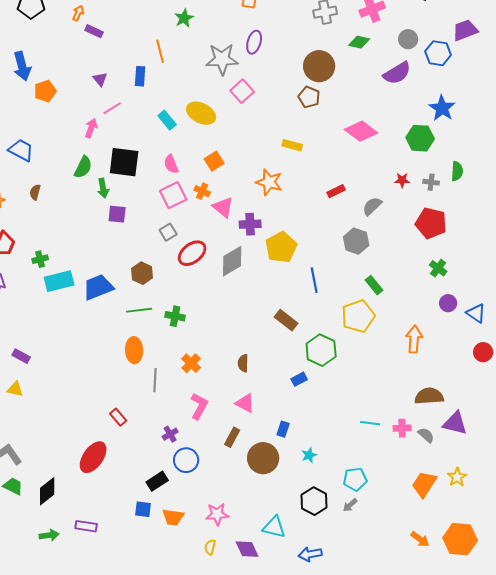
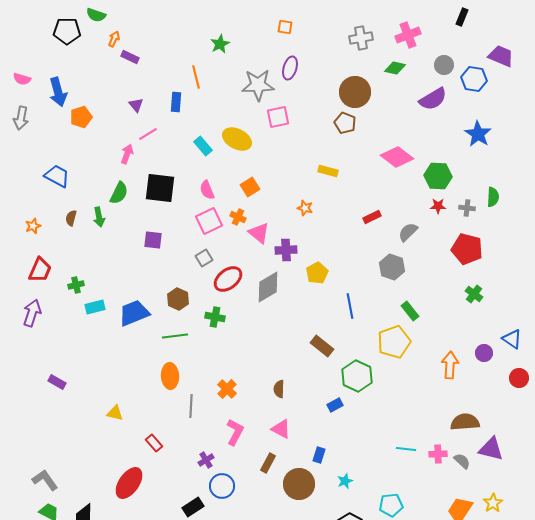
purple trapezoid: (465, 30) -> (501, 56), turned 44
pink square: (242, 91) -> (278, 117), turned 30
green hexagon: (420, 138) -> (438, 176), moved
orange star: (269, 182) -> (305, 208), size x0.6
green arrow: (103, 188) -> (99, 217), moved
yellow pentagon: (281, 247) -> (317, 273), size x0.7
cyan rectangle: (59, 281) -> (95, 307), size x0.7
purple circle: (448, 303) -> (484, 353), moved
green cross: (175, 316) -> (215, 317), moved
yellow triangle: (15, 389) -> (115, 413), moved

